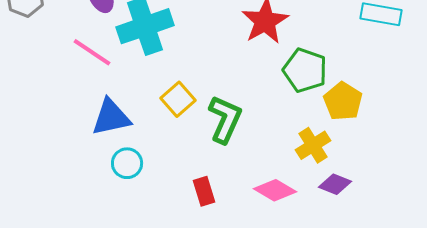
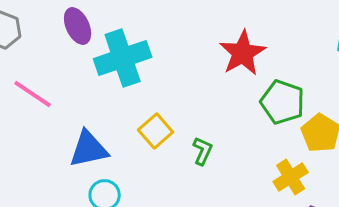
pink line: (92, 52) -> (33, 94), moved
green L-shape: (225, 119) -> (203, 151), size x0.6

